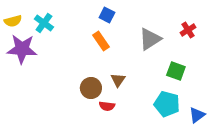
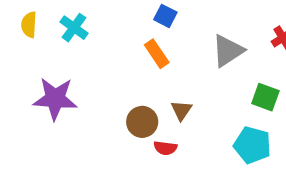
yellow semicircle: (13, 21) -> (29, 25), turned 108
purple star: (22, 49) -> (55, 99), moved

